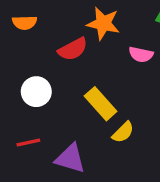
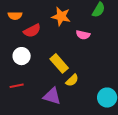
red semicircle: (73, 49) -> (32, 31), moved
purple triangle: (70, 158) -> (52, 96), moved

